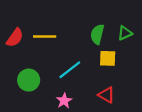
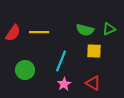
green semicircle: (97, 34) -> (85, 30), turned -90
cyan line: (70, 70) -> (61, 61), turned -30
pink star: (64, 101) -> (64, 84), moved

